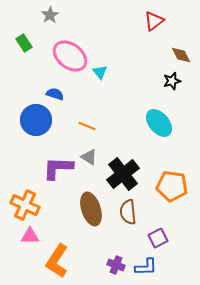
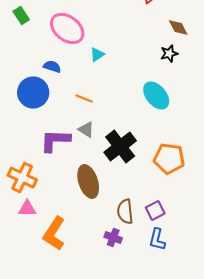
cyan triangle: (100, 72) -> (97, 54), moved, turned 35
brown semicircle: (128, 212) -> (125, 212), moved
blue L-shape: (146, 267) -> (157, 240), moved, turned 105

